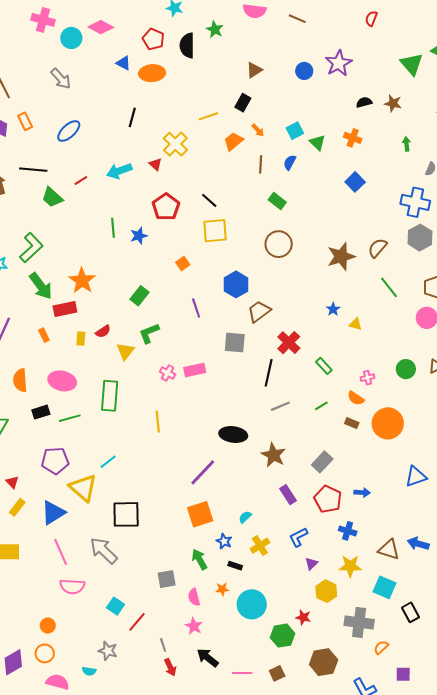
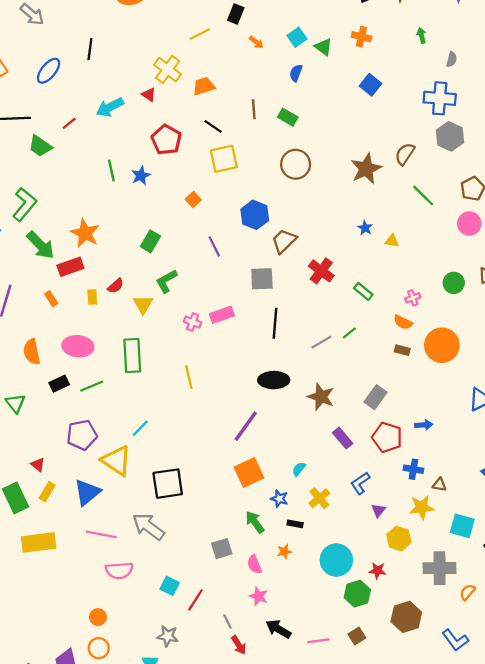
black line: (132, 117) -> (90, 49), moved
orange trapezoid: (233, 141) -> (204, 86), moved, turned 30
brown line: (261, 164) -> (254, 109), moved
black line: (269, 373) -> (275, 323), moved
green line: (321, 406) -> (349, 333), moved
brown triangle: (389, 550) -> (439, 485), moved, size x0.6
pink line: (61, 552) -> (101, 534), turned -48
cyan circle: (252, 604) -> (336, 560), moved

